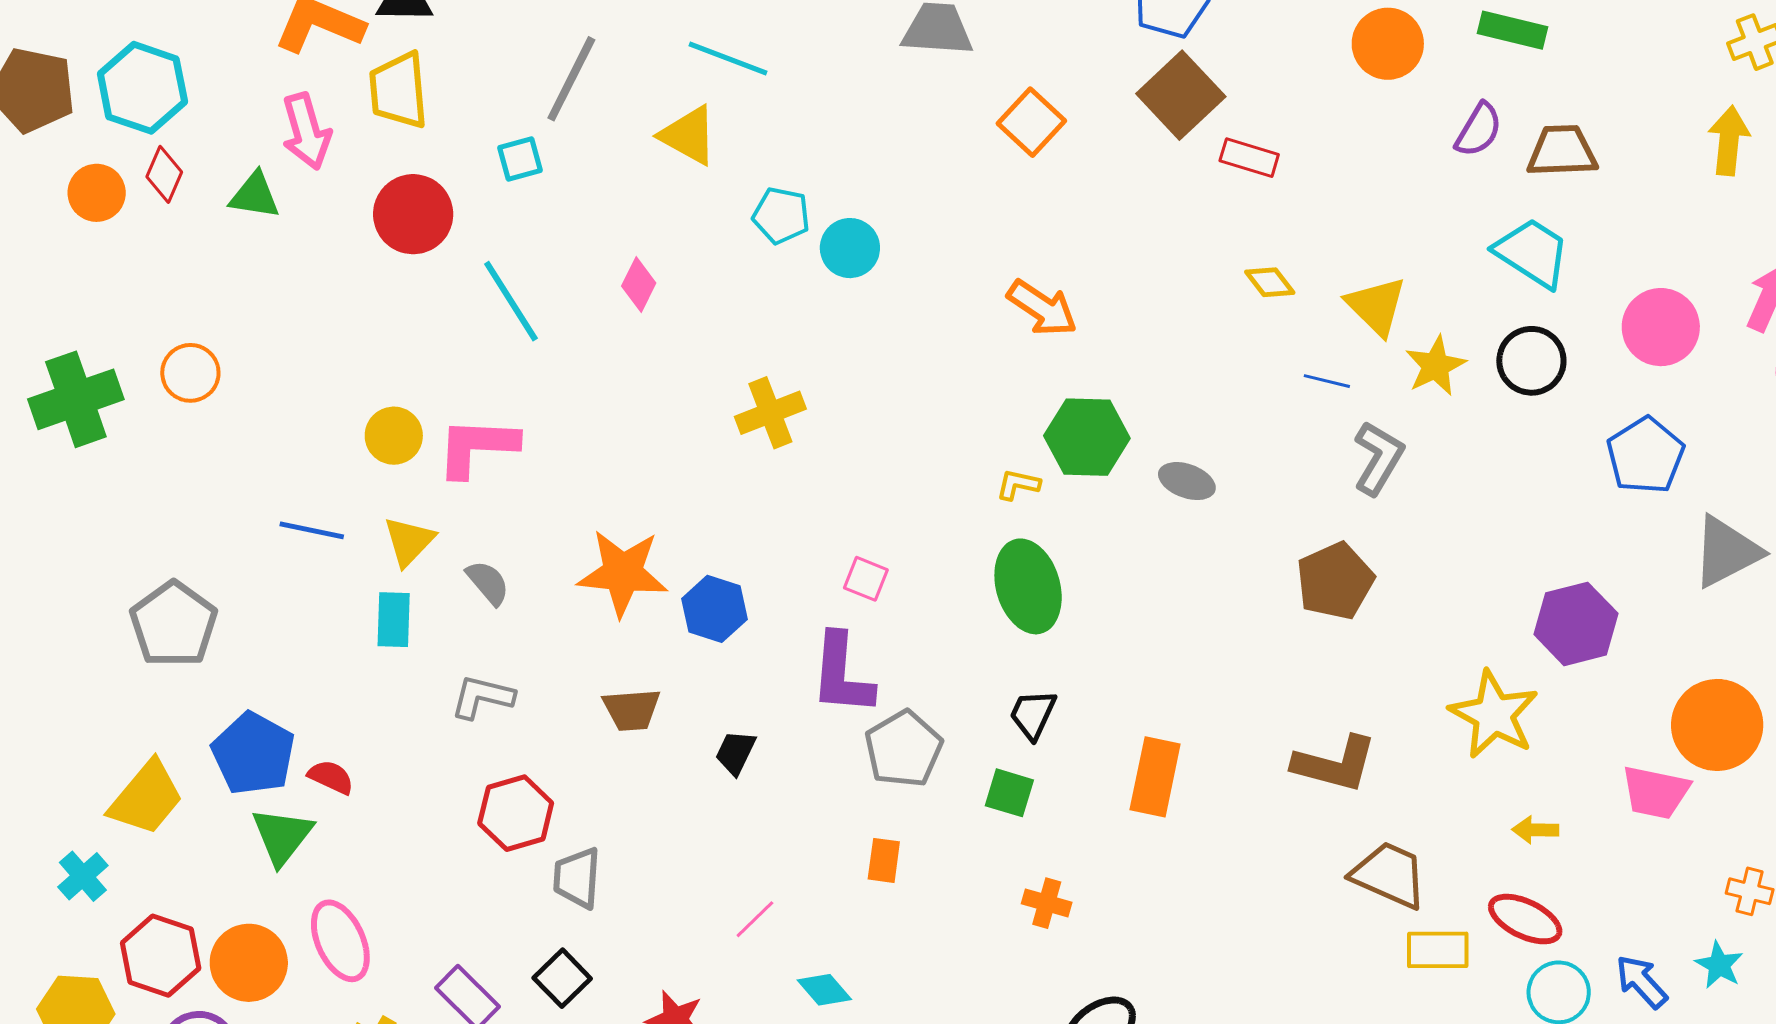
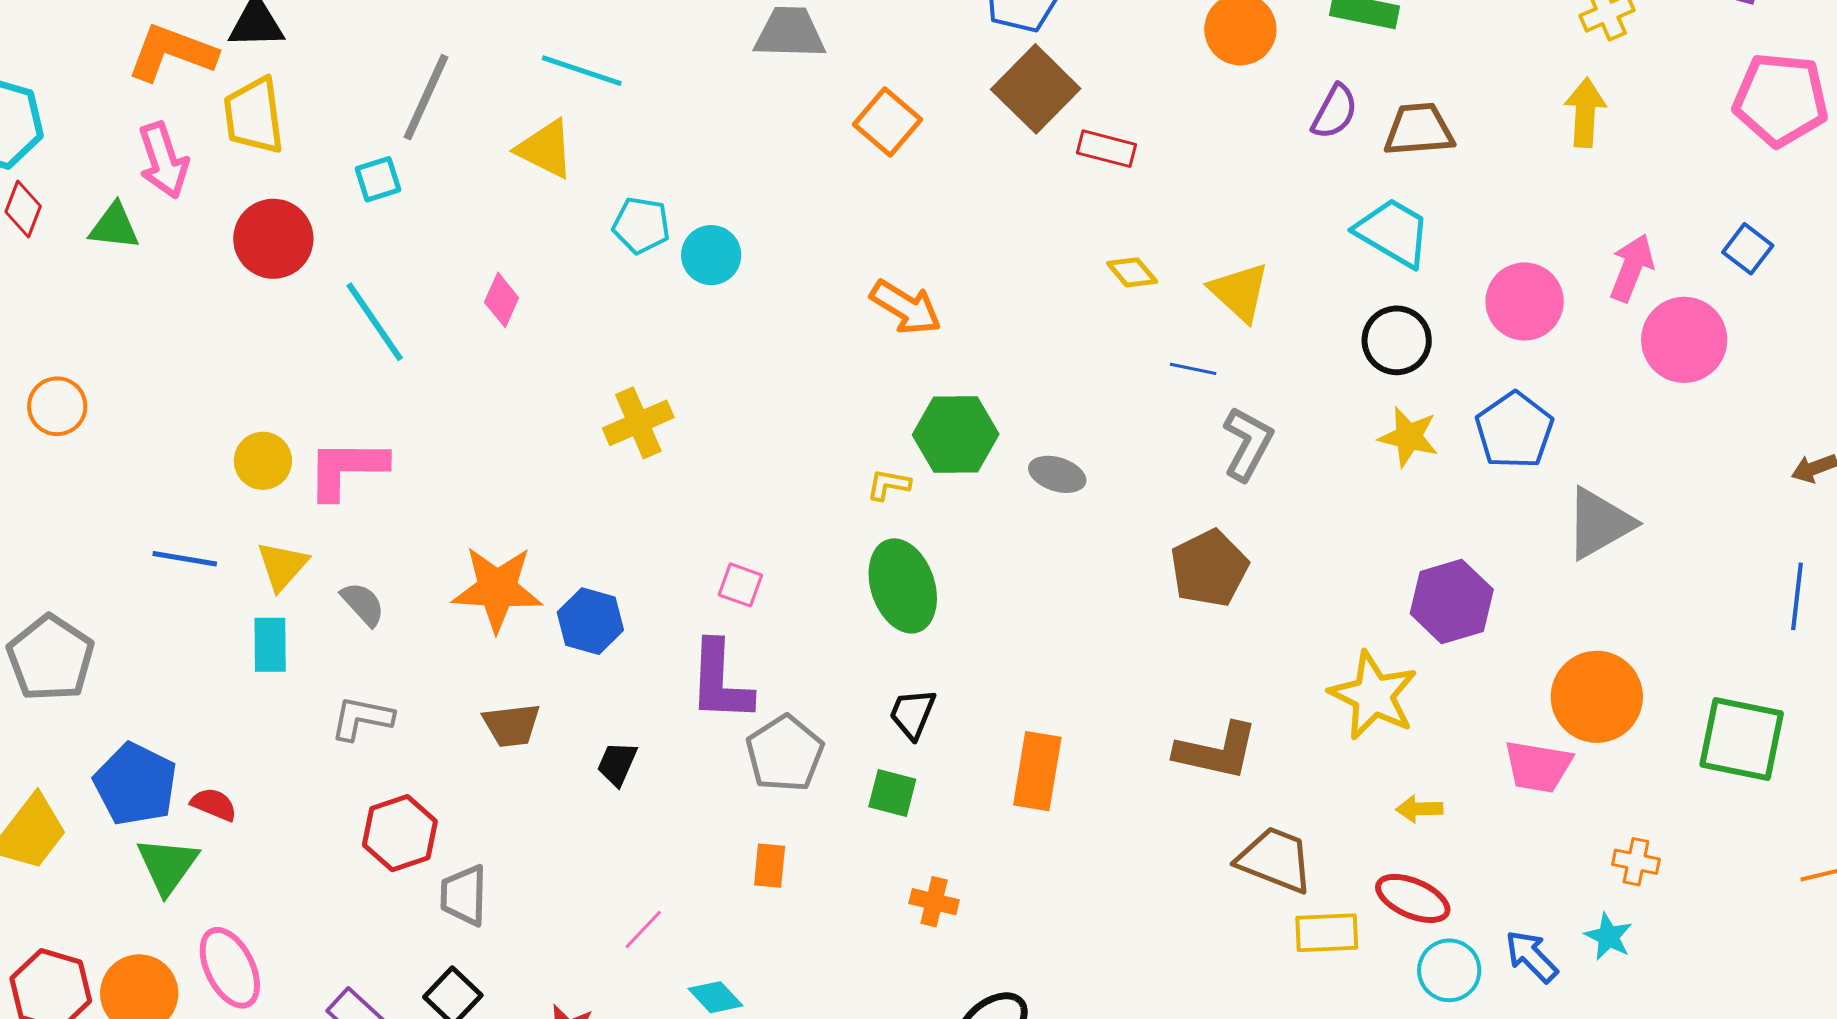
yellow star: (1436, 366) -> (1409, 437), moved, turned -30

